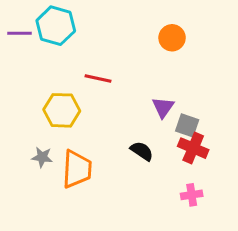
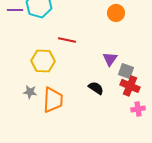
pink cross: (192, 195) -> (138, 109), moved

